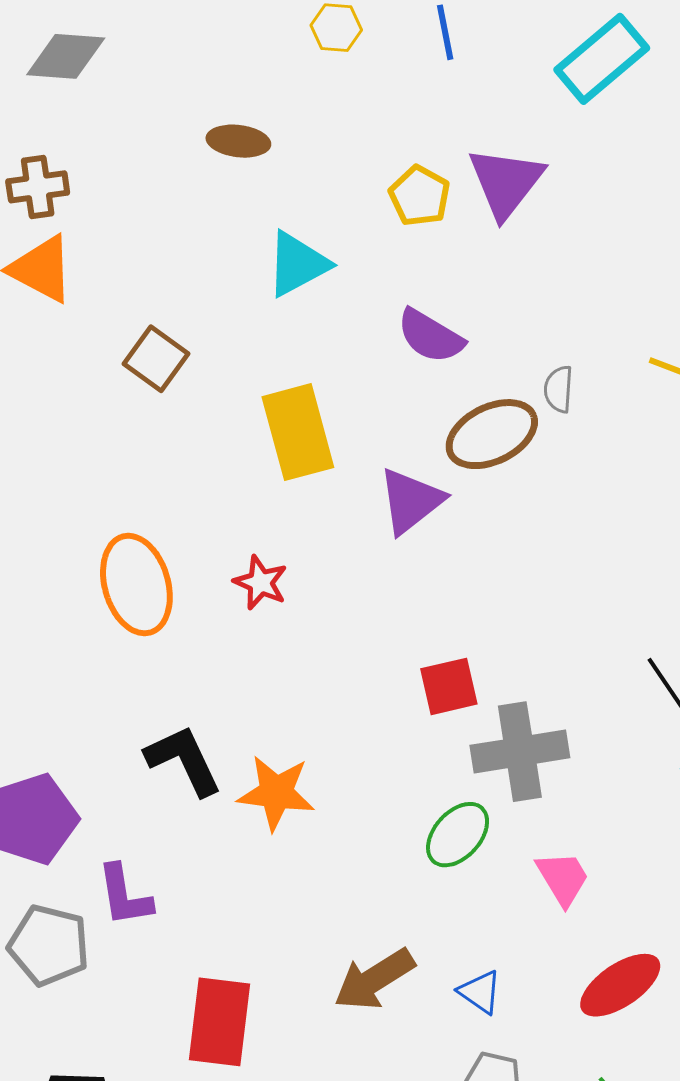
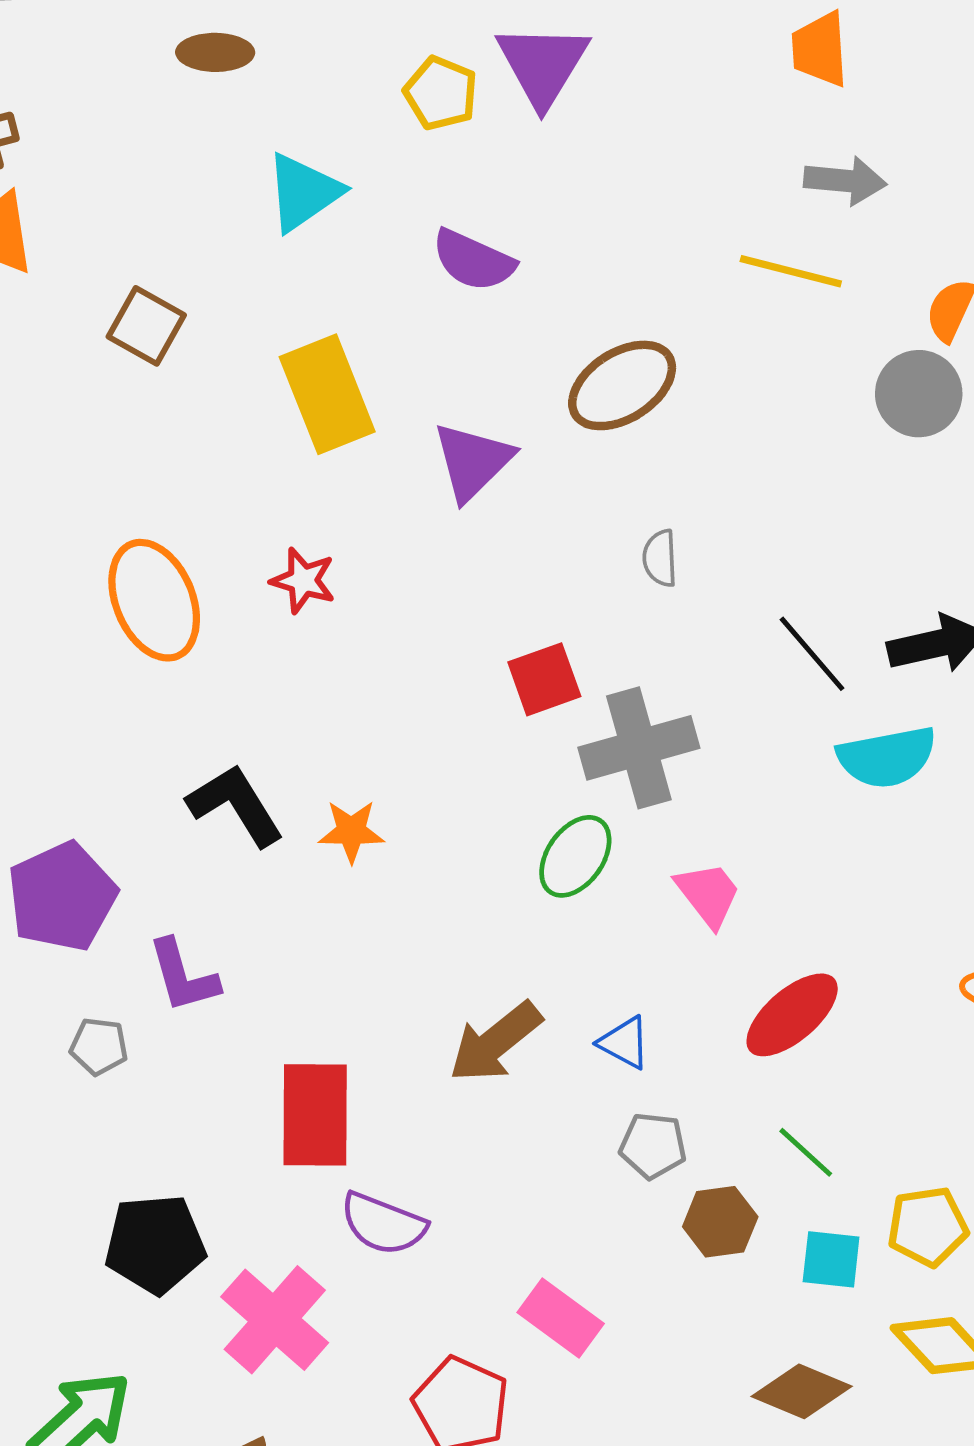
gray semicircle: (559, 389) -> (660, 558), moved
brown ellipse: (492, 434) -> (622, 385), moved
orange star: (276, 793) -> (351, 831), size x0.7
gray pentagon: (49, 945) -> (99, 1046), size x0.6

